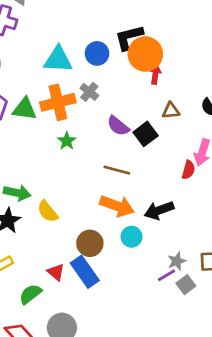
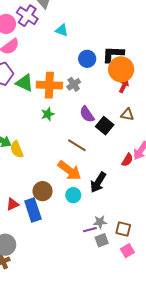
cyan triangle: (58, 60) -> (62, 30), moved, size x0.6
black square: (146, 134) -> (105, 126), turned -30
black arrow: (159, 210) -> (98, 182), turned -55
yellow semicircle: (48, 211) -> (17, 149), moved
red triangle: (56, 272) -> (13, 204), turned 40

